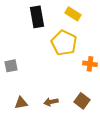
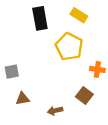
brown square: (82, 101) -> (84, 95), moved
brown triangle: (21, 103) -> (23, 99), moved

